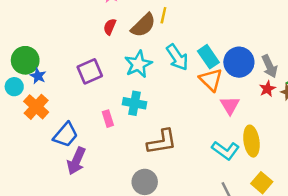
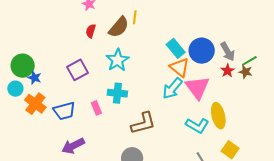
cyan arrow: (177, 57) -> (172, 88), moved, turned 80
pink triangle: (230, 105) -> (197, 88), size x1.5
blue trapezoid: (66, 135) -> (64, 111), moved, turned 40
purple arrow: (76, 161) -> (73, 146), turned 45

